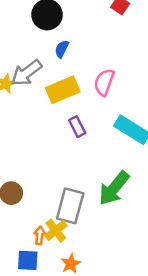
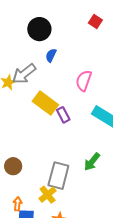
yellow rectangle: (63, 90) -> (45, 103), moved, turned 60
green arrow: (114, 188) -> (92, 162), size x0.7
orange arrow: (40, 235) -> (18, 204), moved

